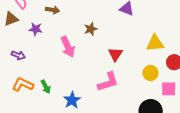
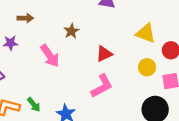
yellow triangle: (155, 43) -> (146, 33), turned 36
red triangle: (115, 54) -> (104, 54), turned 42

